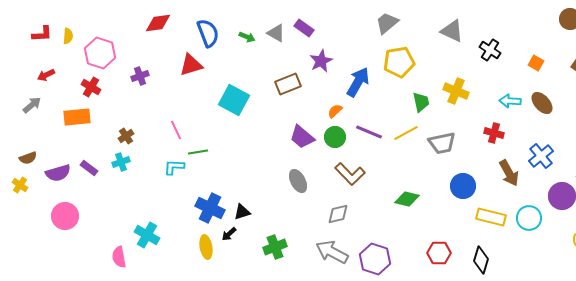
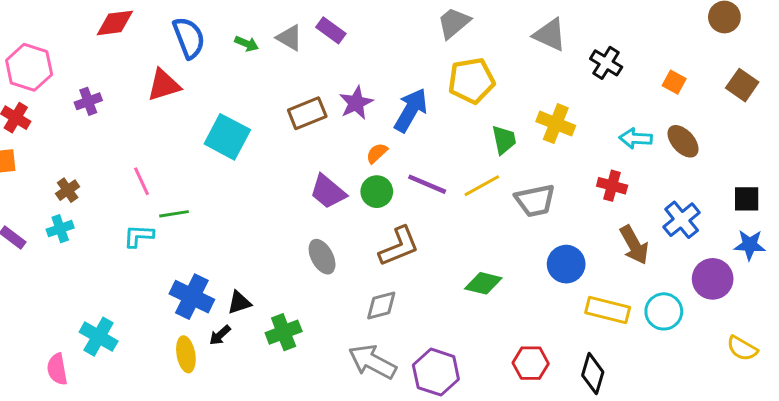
purple star: (321, 61) -> (356, 103), moved
brown L-shape: (350, 174) -> (399, 246), turned -68
green cross: (275, 247) -> (284, 332), moved

